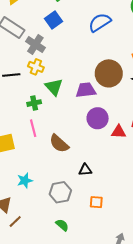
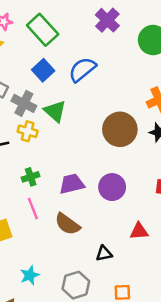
blue semicircle: (100, 22) -> (82, 70), moved
green triangle: (54, 87) -> (55, 111), moved
purple trapezoid: (86, 90) -> (72, 184), moved
red triangle: (119, 132) -> (139, 231), moved

